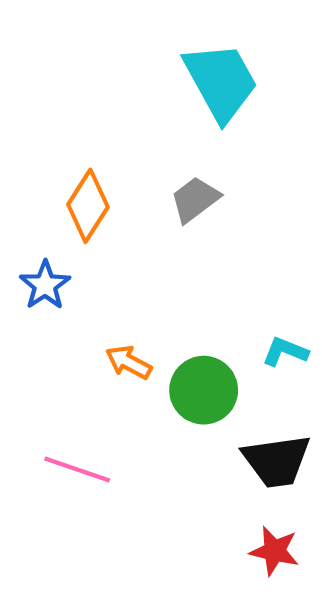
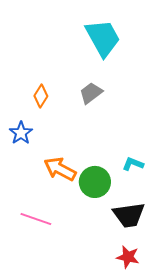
orange diamond: (88, 206) -> (41, 96), size x0.7
orange arrow: (129, 362) -> (60, 169), size x1.5

